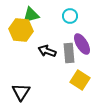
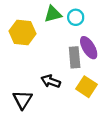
green triangle: (31, 15) -> (53, 14), moved
black arrow: (47, 51) -> (51, 81), moved

